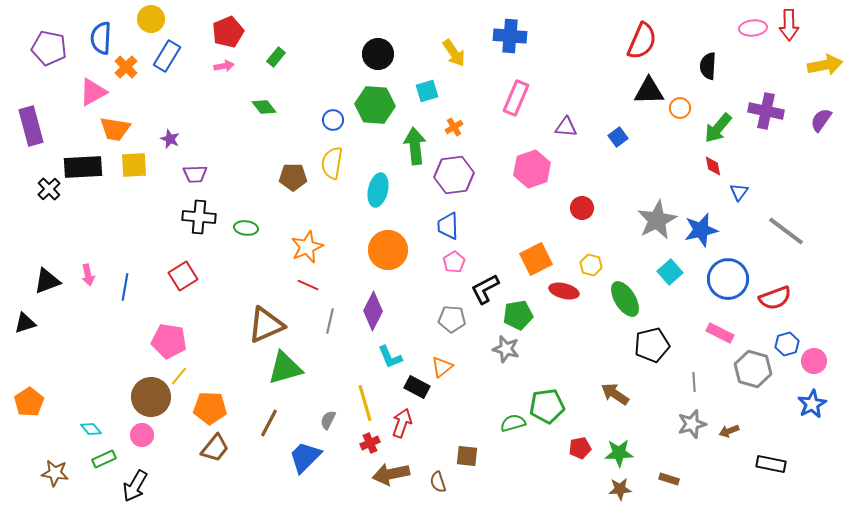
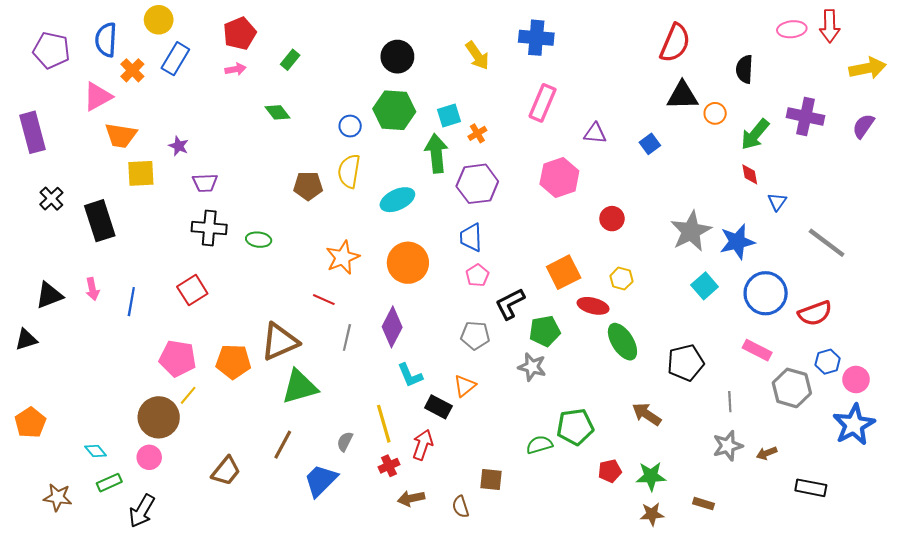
cyan square: (427, 91) -> (449, 115), moved
black rectangle: (83, 167) -> (100, 221), moved, turned 75
cyan ellipse: (378, 190) -> (397, 200), turned 52
orange star: (307, 247) -> (343, 257), moved
green ellipse: (625, 299) -> (622, 342), moved
blue star: (812, 404) -> (854, 425), size x1.4
orange pentagon: (210, 408) -> (233, 362), moved
brown arrow: (391, 474) -> (411, 498), size x0.7

